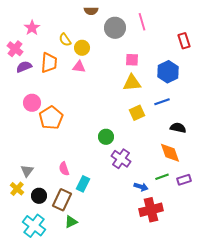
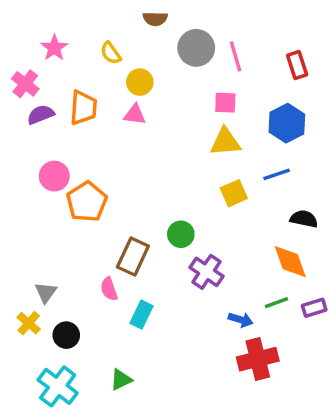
pink line: (142, 22) -> (236, 56), moved
yellow semicircle: (65, 40) -> (111, 53), moved
red rectangle: (184, 41) -> (297, 65), moved
brown rectangle: (62, 200) -> (133, 256), moved

